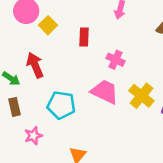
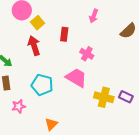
red arrow: (35, 65) -> (34, 46), moved
yellow cross: (141, 96) -> (104, 97), moved, turned -30

